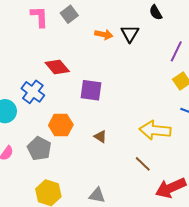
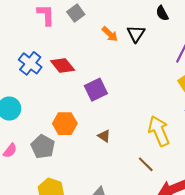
orange arrow: (104, 34) -> (110, 34), turned 30
purple square: (91, 90) -> (96, 90), turned -35
blue cross: (33, 92) -> (30, 63), moved
yellow arrow: (155, 130) -> (159, 131), turned 60

